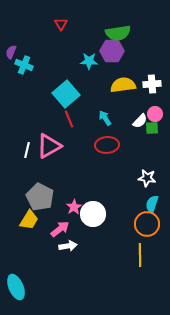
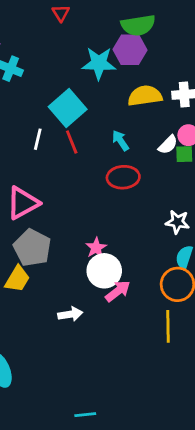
cyan star: (89, 61) -> (99, 63), size x1.4
pink triangle: (49, 146) -> (23, 203), moved
white line: (27, 150) -> (38, 139), moved
pink star: (74, 207) -> (96, 248), moved
pink arrow: (60, 229) -> (118, 291), moved

